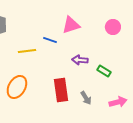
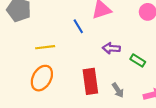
blue line: (50, 40) -> (78, 26), turned 40
yellow line: (27, 51) -> (45, 47), moved

